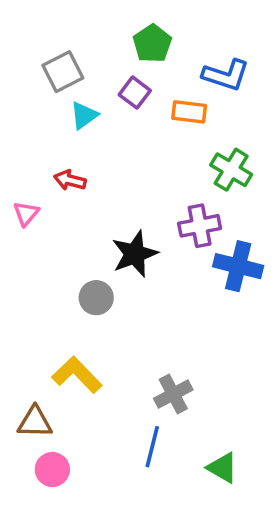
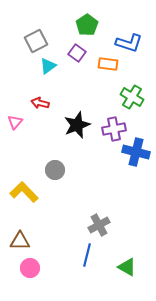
black star: (135, 254) -> (77, 125), moved
yellow L-shape: (77, 375) -> (24, 192), moved

